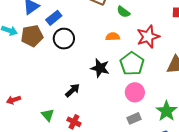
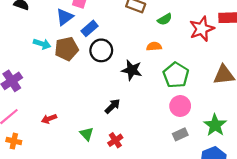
green semicircle: (123, 12) -> (165, 19), turned -64
red star: (148, 37) -> (202, 29), moved
black star: (100, 68) -> (132, 70), moved
red cross: (74, 122) -> (115, 140), turned 32

